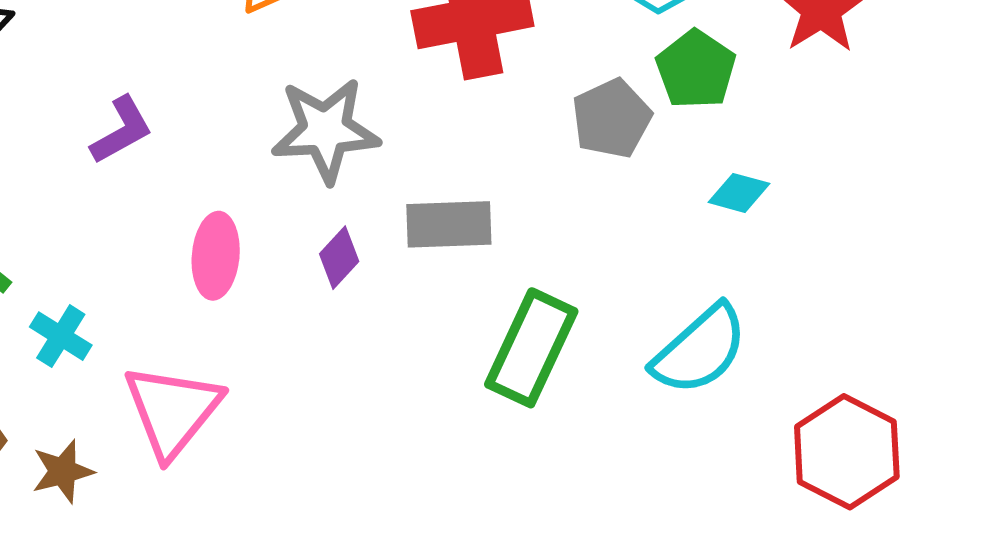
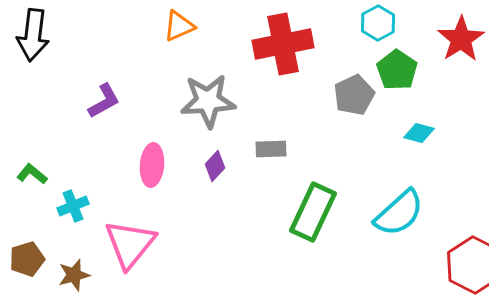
gray rectangle: (449, 224) -> (271, 149), size x0.7
cyan cross: (61, 336) -> (73, 206), turned 36

